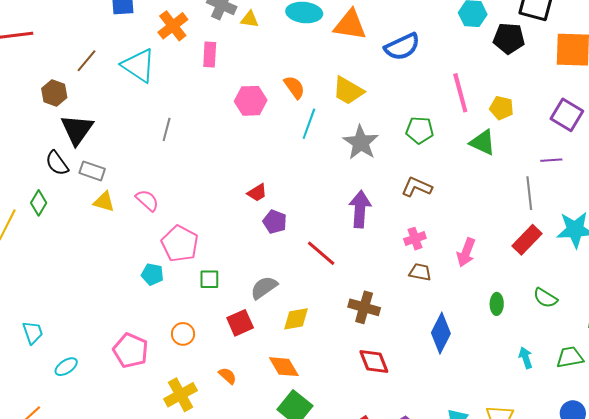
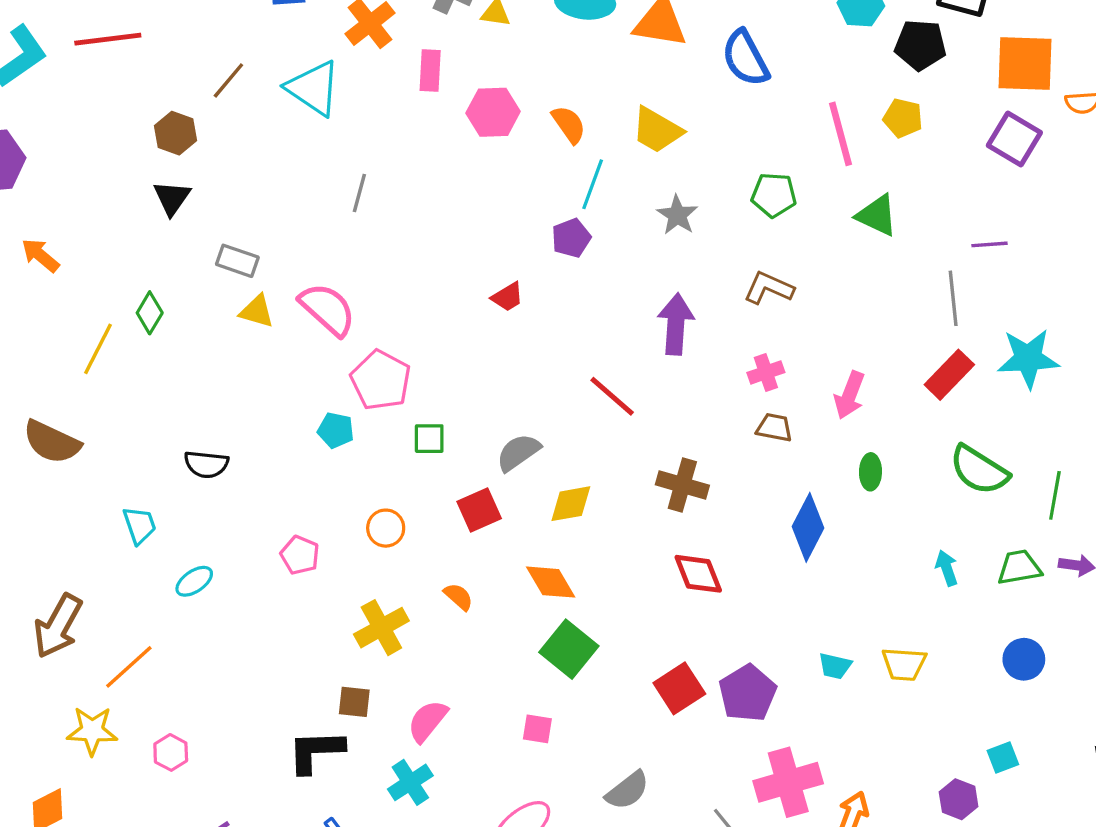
blue semicircle: (402, 47) -> (745, 58), turned 87
pink hexagon: (251, 101) -> (493, 112), moved
yellow pentagon: (502, 108) -> (903, 118), moved
purple square: (567, 115) -> (1014, 139), moved
black triangle: (77, 129) -> (172, 198), moved, size x0.7
gray star: (361, 143) -> (677, 215), size x0.7
black semicircle: (57, 163) -> (206, 464), moved, turned -48
pink semicircle: (147, 200) -> (327, 309), size x1.5
purple pentagon: (275, 222) -> (571, 238), moved, turned 30
green semicircle: (545, 298) -> (979, 470), size x1.5
green ellipse: (497, 304) -> (870, 472), moved
pink pentagon: (131, 351) -> (300, 555), size x0.7

